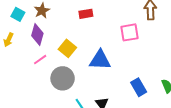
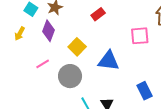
red rectangle: (86, 14) -> (98, 14), turned -32
pink line: (40, 60) -> (43, 64), moved

